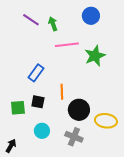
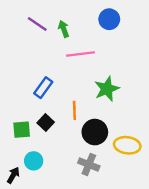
green star: (95, 56) -> (107, 89), moved
black square: (38, 102) -> (46, 122), turned 32
cyan circle: (42, 131) -> (34, 161), moved

